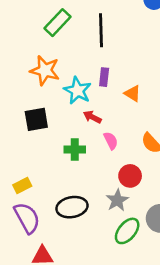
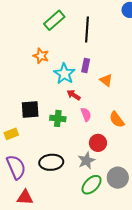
orange star: (45, 70) -> (41, 56), size x0.7
black square: (36, 119) -> (30, 110), moved
yellow rectangle: (22, 186) -> (11, 134), moved

